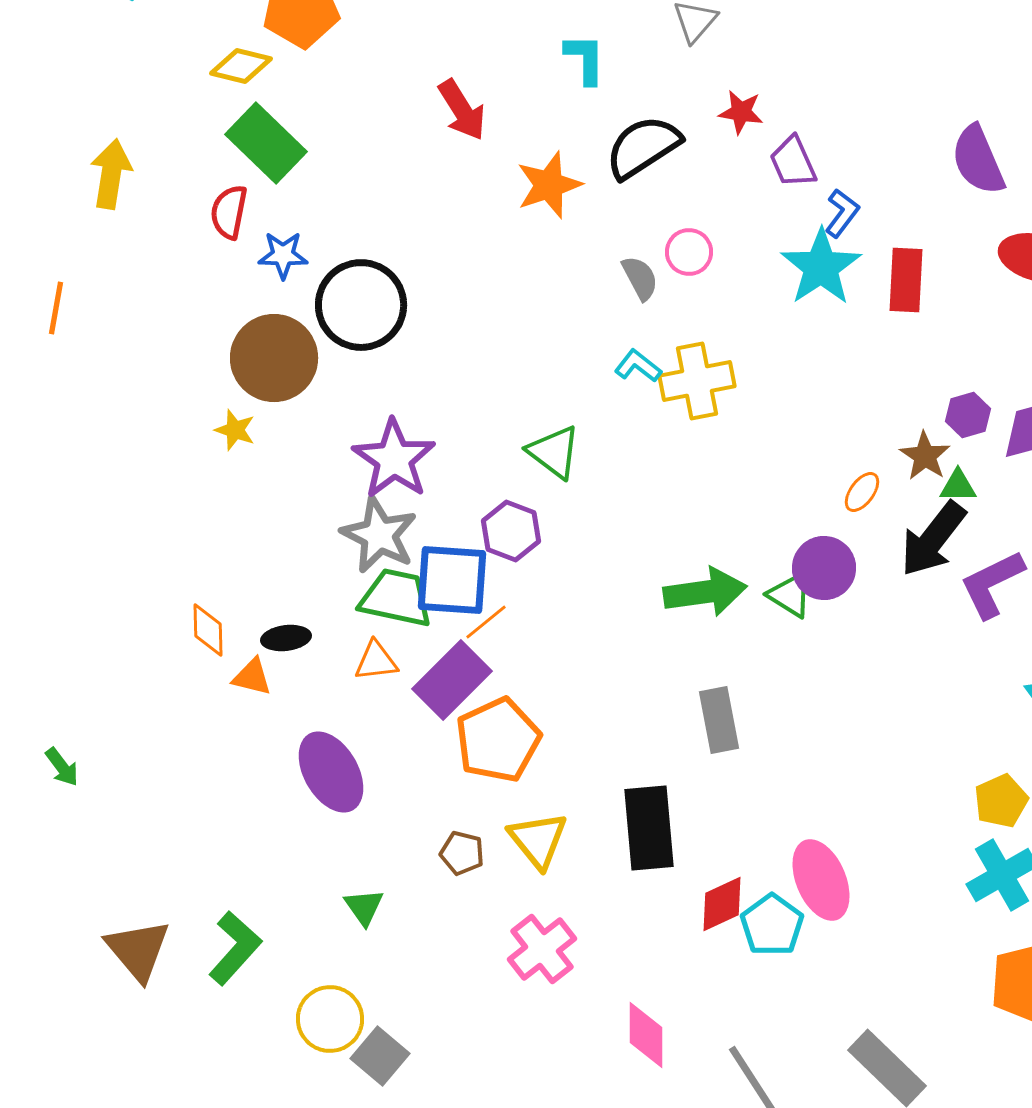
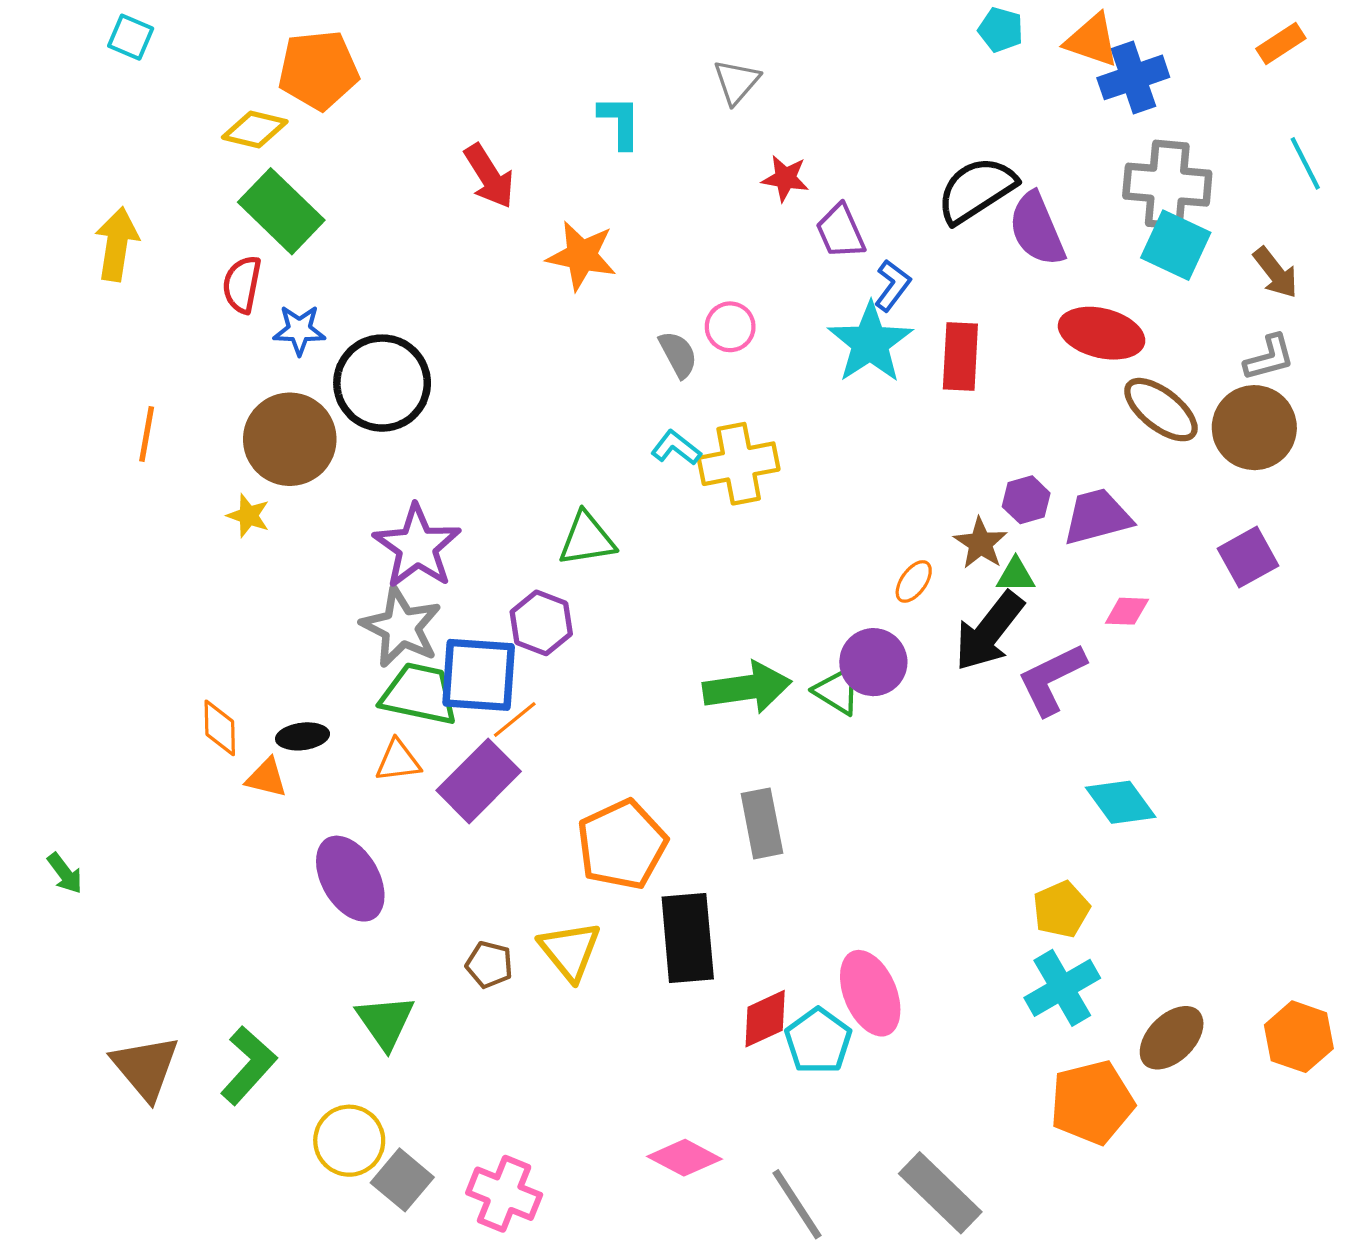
black semicircle: (643, 147) -> (976, 190), moved
orange star: (549, 185) -> (582, 256), turned 30
orange line: (56, 308) -> (147, 434), moved
green triangle: (554, 452) -> (587, 539), turned -46
orange pentagon: (498, 740) -> (622, 845), moved
green triangle: (364, 907) -> (385, 1022), size x1.4
pink cross: (542, 949) -> (504, 1194), moved, turned -30
pink diamond: (646, 1035) -> (685, 1158), turned -62

